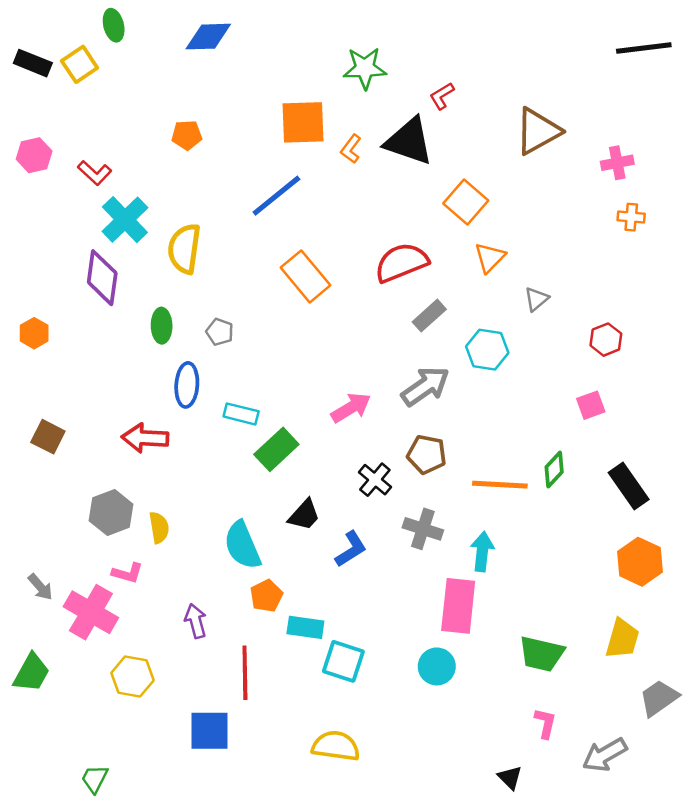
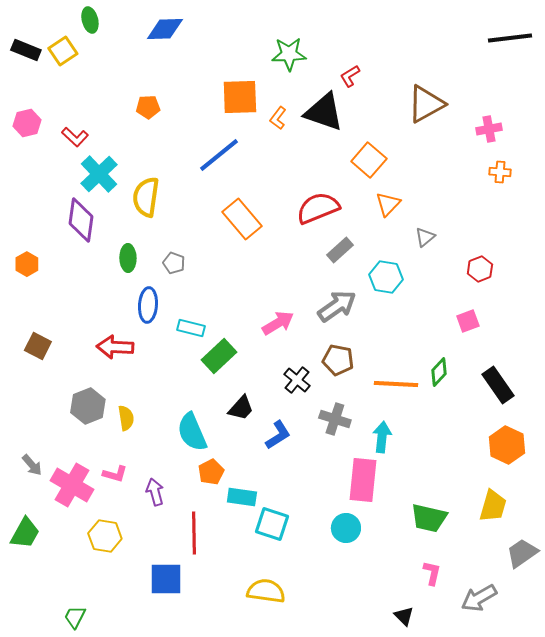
pink L-shape: (127, 573) -> (115, 474), moved

